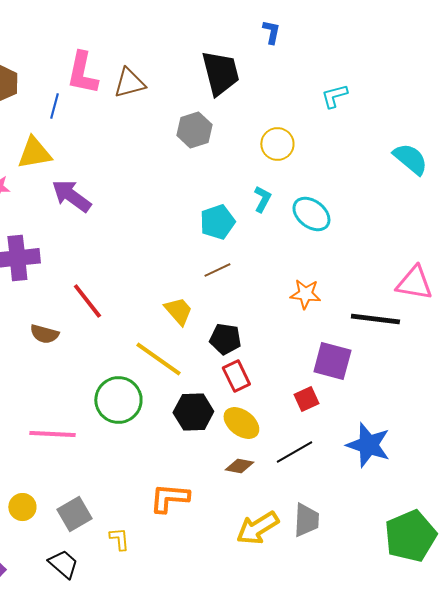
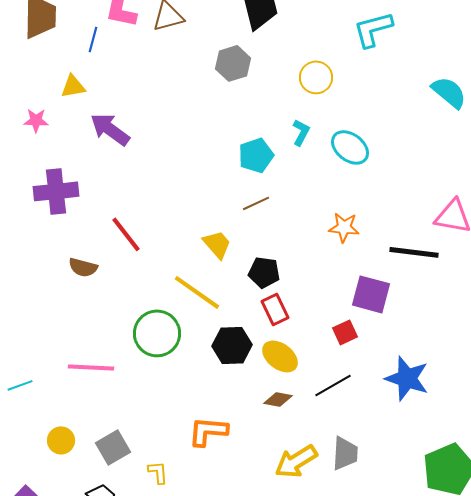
cyan L-shape: (334, 96) -> (373, 29), size x1.5
yellow triangle: (34, 153) -> (73, 86), size x0.7

